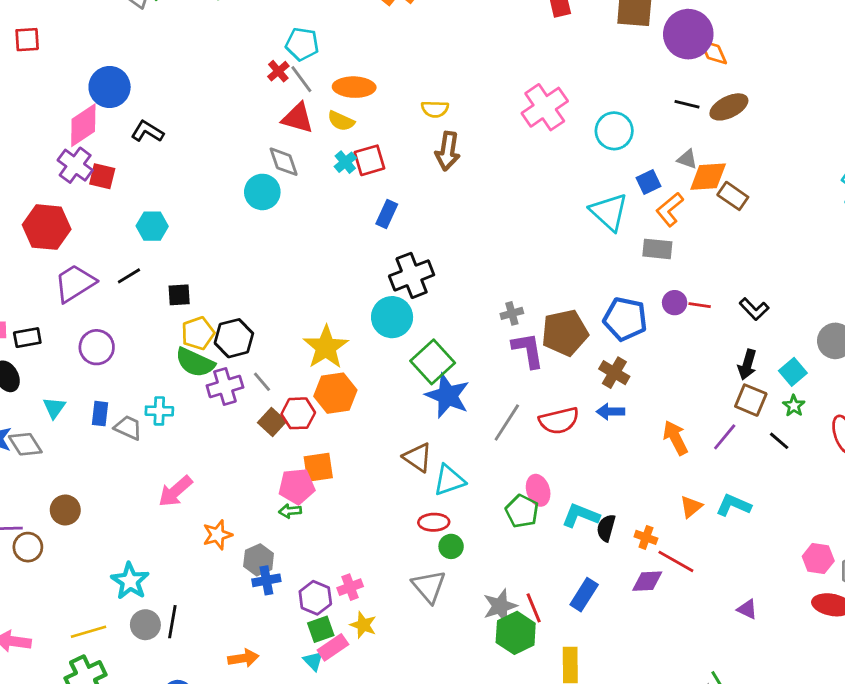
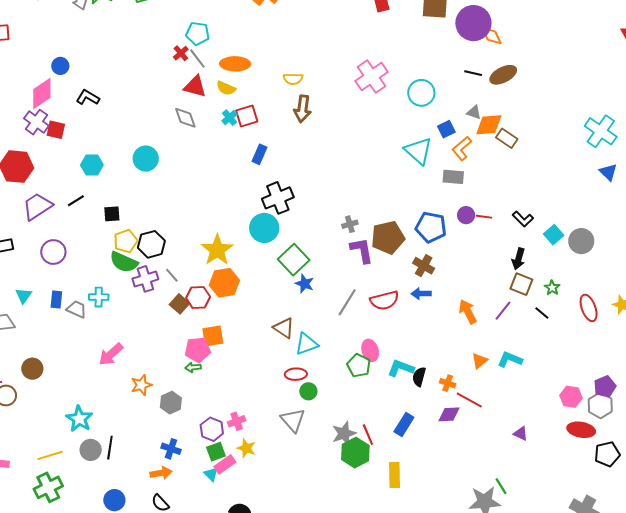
blue circle: (110, 87) -> (60, 66), size x0.6
cyan circle: (262, 192) -> (146, 159), moved
cyan square: (793, 372) -> (554, 235), moved
blue star: (448, 396) -> (305, 284), size x0.6
blue cross: (266, 580) -> (171, 449), moved, turned 30

